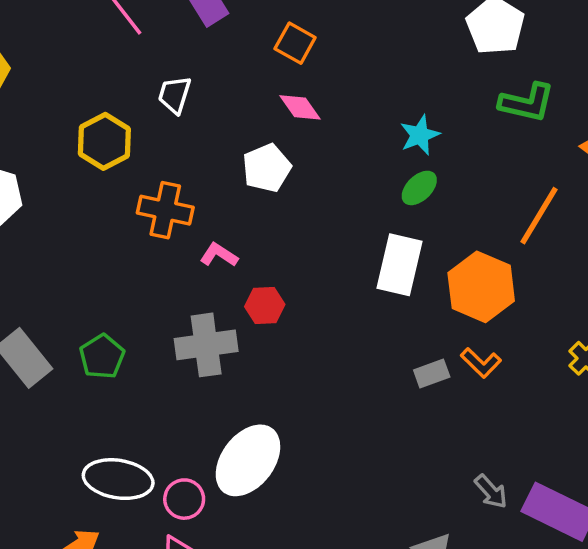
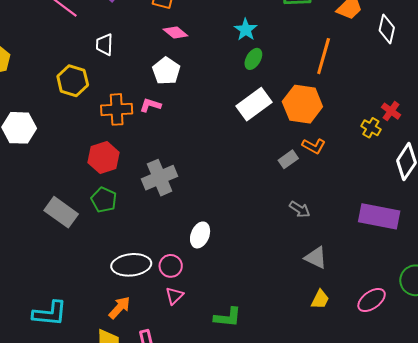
pink L-shape: (219, 255) -> (150, 105), moved
white rectangle: (400, 265) -> (254, 104), turned 56
red hexagon: (265, 306) -> (104, 157), moved, size x1.4
white ellipse: (248, 460) -> (200, 235), size x0.6
gray arrow: (491, 491) -> (300, 209), moved

